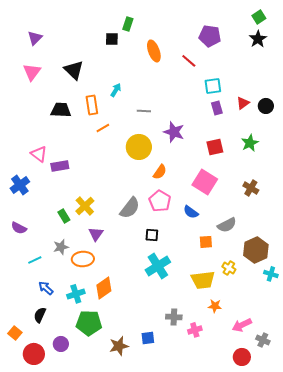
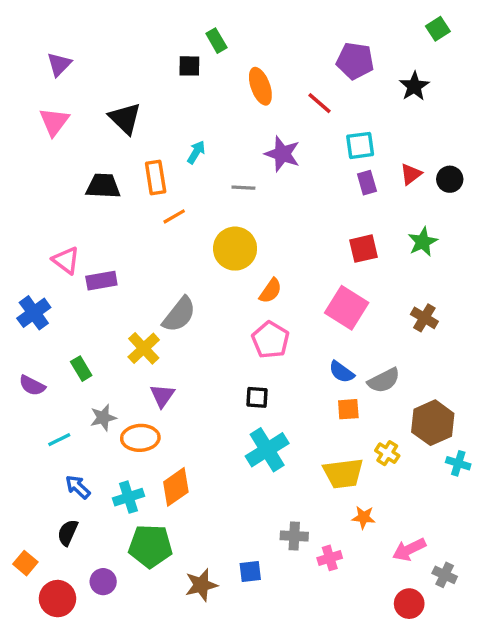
green rectangle: (128, 24) -> (216, 41), turned -48
black star: (258, 39) -> (414, 86), moved
purple star: (174, 132) -> (282, 154), moved
gray semicircle: (130, 208) -> (179, 314), moved
blue semicircle: (191, 212) -> (342, 372), moved
green rectangle: (64, 216) -> (81, 369), moved

